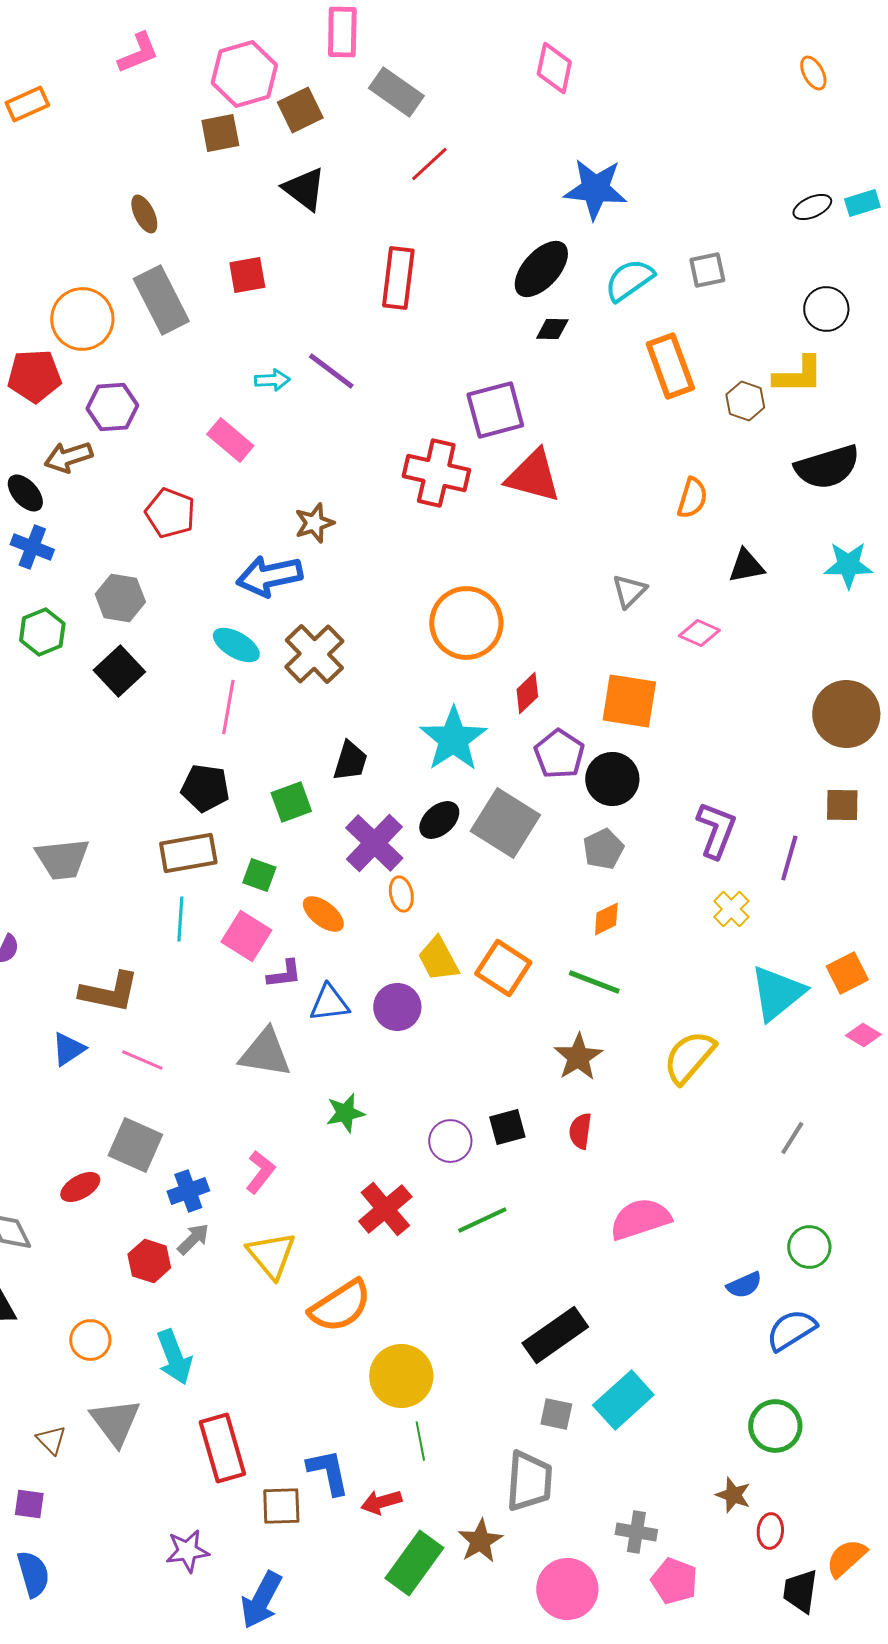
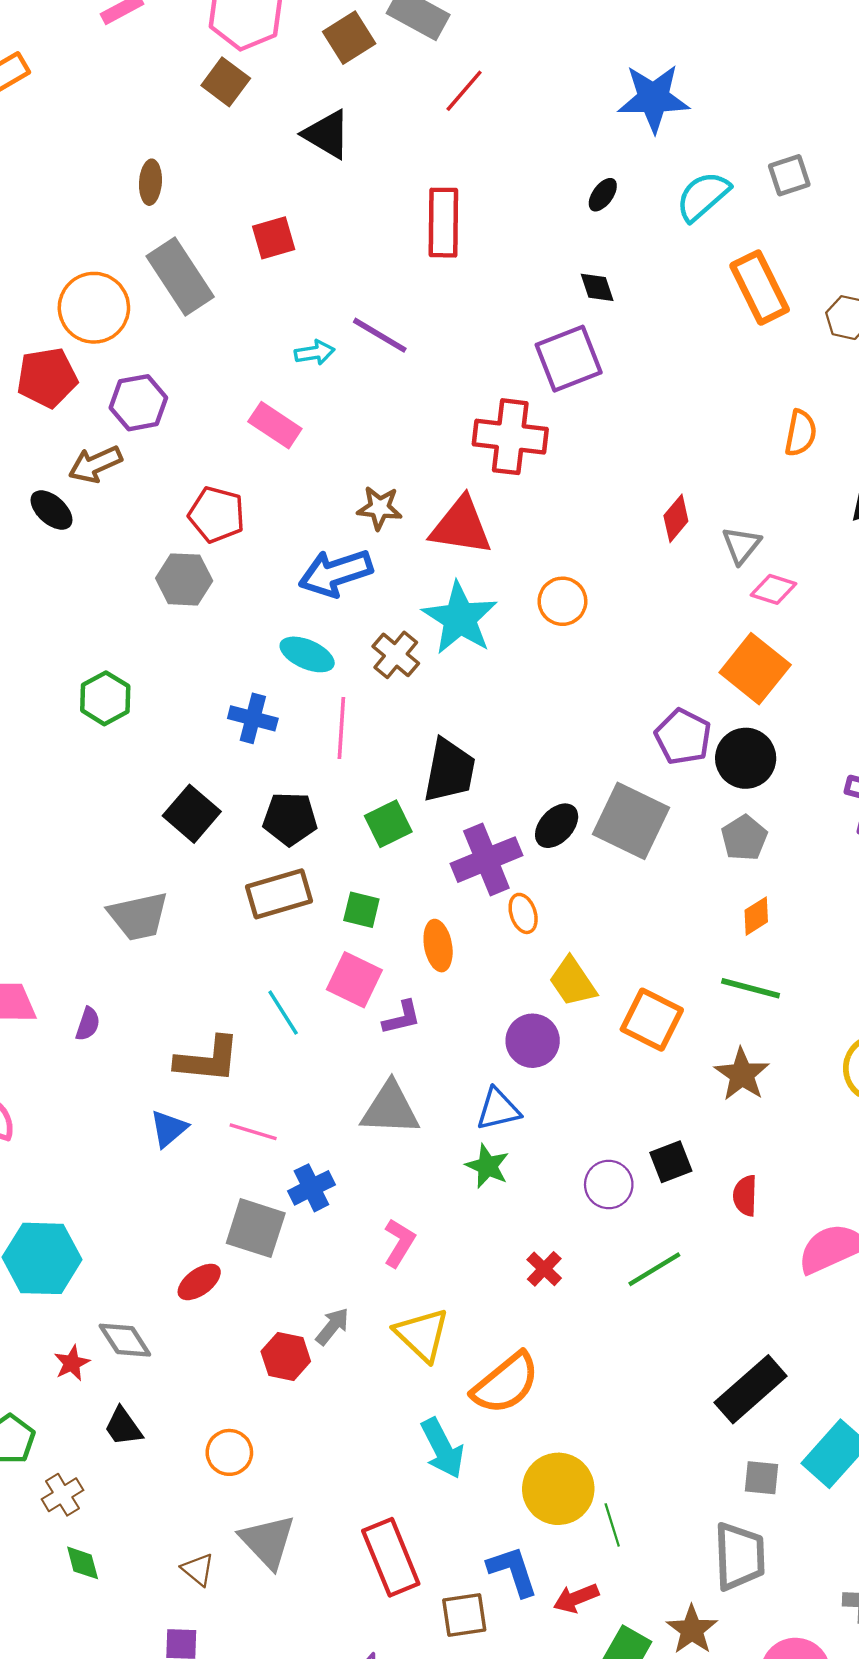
brown square: (300, 110) -> (349, 38), moved
brown square: (220, 133) -> (226, 82), turned -36
brown ellipse: (144, 214) -> (150, 182), turned 36
black ellipse: (541, 269) -> (603, 195), size x0.5
black diamond: (552, 329) -> (597, 287), moved, turned 76
red triangle: (533, 476) -> (461, 526), moved
brown star: (314, 523) -> (380, 508), turned 30
blue cross: (32, 547) -> (253, 718), moved
gray hexagon: (120, 598) -> (184, 579), moved
orange circle: (466, 623) -> (562, 601), size x0.6
green hexagon: (42, 632) -> (105, 698), moved
pink diamond: (699, 633) -> (774, 589), moved
brown cross: (314, 654) -> (396, 655), size x0.7
black square: (119, 671) -> (192, 814), moved
red diamond: (527, 693) -> (676, 518), moved
orange square: (629, 701) -> (755, 669), turned 36
pink line: (228, 707) -> (341, 728), moved
cyan star: (453, 739) -> (460, 618), moved
black trapezoid: (350, 761) -> (449, 770), size x1.4
purple cross: (374, 843) -> (486, 860), turned 30
orange ellipse: (323, 914) -> (438, 946), turned 48
cyan line: (180, 919) -> (283, 1013), moved, turned -30
orange square: (503, 968) -> (652, 1020), moved
blue triangle: (329, 1003) -> (498, 1109), moved
green star: (345, 1113) -> (487, 1166), turned -30
red semicircle: (580, 1131) -> (745, 1196), moved
blue cross: (188, 1191) -> (311, 1188), moved
red cross: (385, 1209) -> (544, 1269), size x0.6
cyan arrow: (174, 1357) -> (442, 1448), moved
yellow circle: (401, 1376) -> (558, 1489), moved

